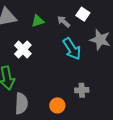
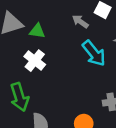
green triangle: (38, 21) -> (37, 31), moved, turned 32

